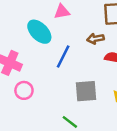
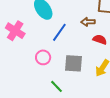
pink circle: (24, 90) -> (43, 57), moved

